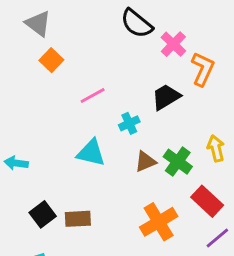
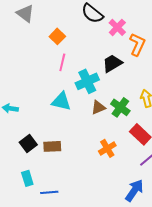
orange square: (51, 60) -> (57, 36), moved
pink line: (93, 95) -> (62, 62), turned -48
cyan cross: (129, 123) -> (87, 81), size x1.6
orange cross: (159, 222) -> (107, 148), size x0.7

